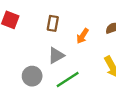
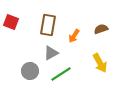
brown rectangle: (53, 23) -> (48, 25), size x1.5

